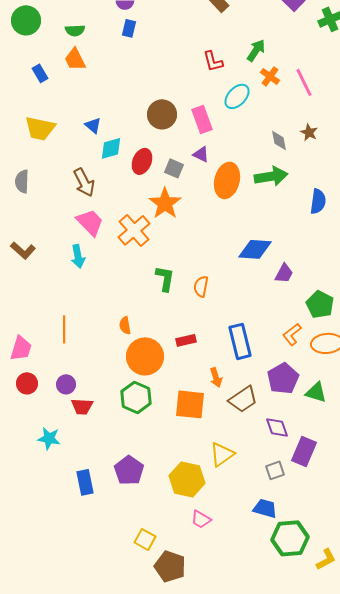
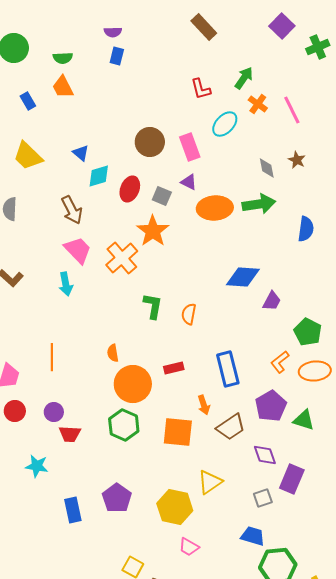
yellow trapezoid: (40, 128) -> (28, 156), turned 32
orange ellipse: (227, 180) -> (215, 208), turned 72

